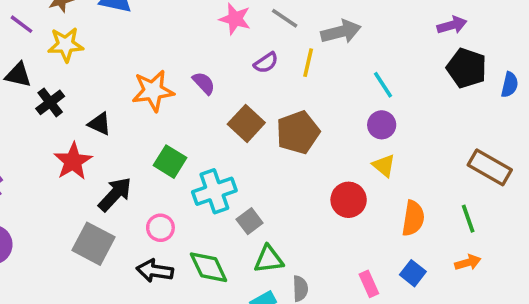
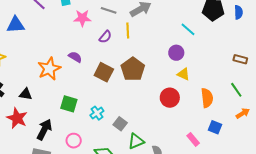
cyan line: (383, 85) -> (188, 29), moved
brown rectangle: (490, 167) -> (240, 59), size x0.6
cyan cross: (214, 191) -> (97, 113), size x0.6

